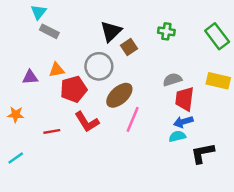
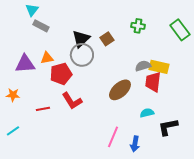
black triangle: (111, 31) -> (81, 39), moved
purple triangle: (30, 77) -> (25, 64), size x1.5
yellow rectangle: (218, 81) -> (159, 67), moved
brown ellipse: (119, 95) -> (120, 90), moved
pink line: (133, 119) -> (113, 137), moved
blue arrow: (183, 122) -> (135, 144), moved, turned -63

